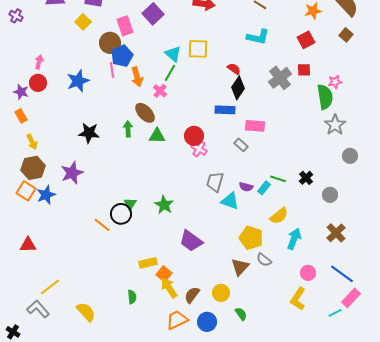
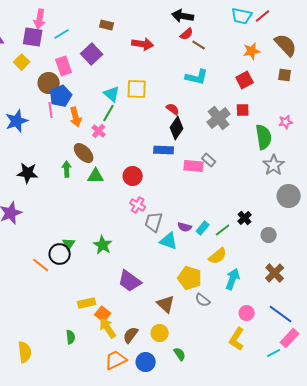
brown square: (346, 35) -> (285, 75), turned -32
pink star: (335, 82) -> (286, 122), moved
gray rectangle: (241, 145) -> (209, 160), moved
pink cross: (199, 149) -> (138, 205), moved
gray circle: (350, 156) -> (289, 196), size x1.5
green line: (278, 179) -> (223, 230), moved, turned -56
brown triangle: (240, 267) -> (166, 304), moved, turned -30
yellow semicircle: (86, 312) -> (25, 352), turned 35

